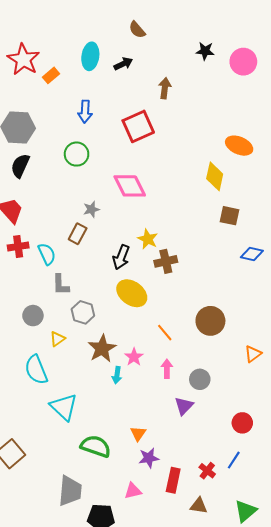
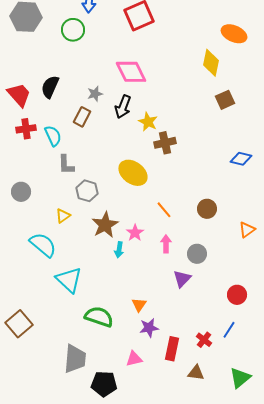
green circle: (77, 154) -> (73, 30), moved
black semicircle: (20, 166) -> (50, 87), moved
brown square: (230, 216) -> (225, 100), turned -36
blue diamond: (252, 254) -> (241, 159), moved
black arrow: (121, 257) -> (123, 107), moved
gray circle: (33, 316) -> (21, 192), moved
brown circle: (210, 321) -> (207, 209), moved, size x0.7
cyan semicircle: (36, 370) -> (43, 245), turned 152

